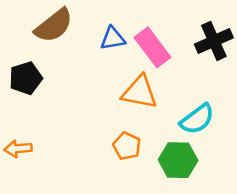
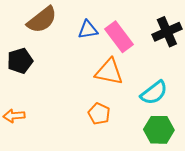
green hexagon: (178, 160) -> (159, 130), moved

